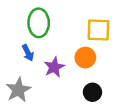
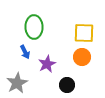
orange circle: (85, 58) -> (82, 57), moved
black circle: (92, 92) -> (67, 85), moved

